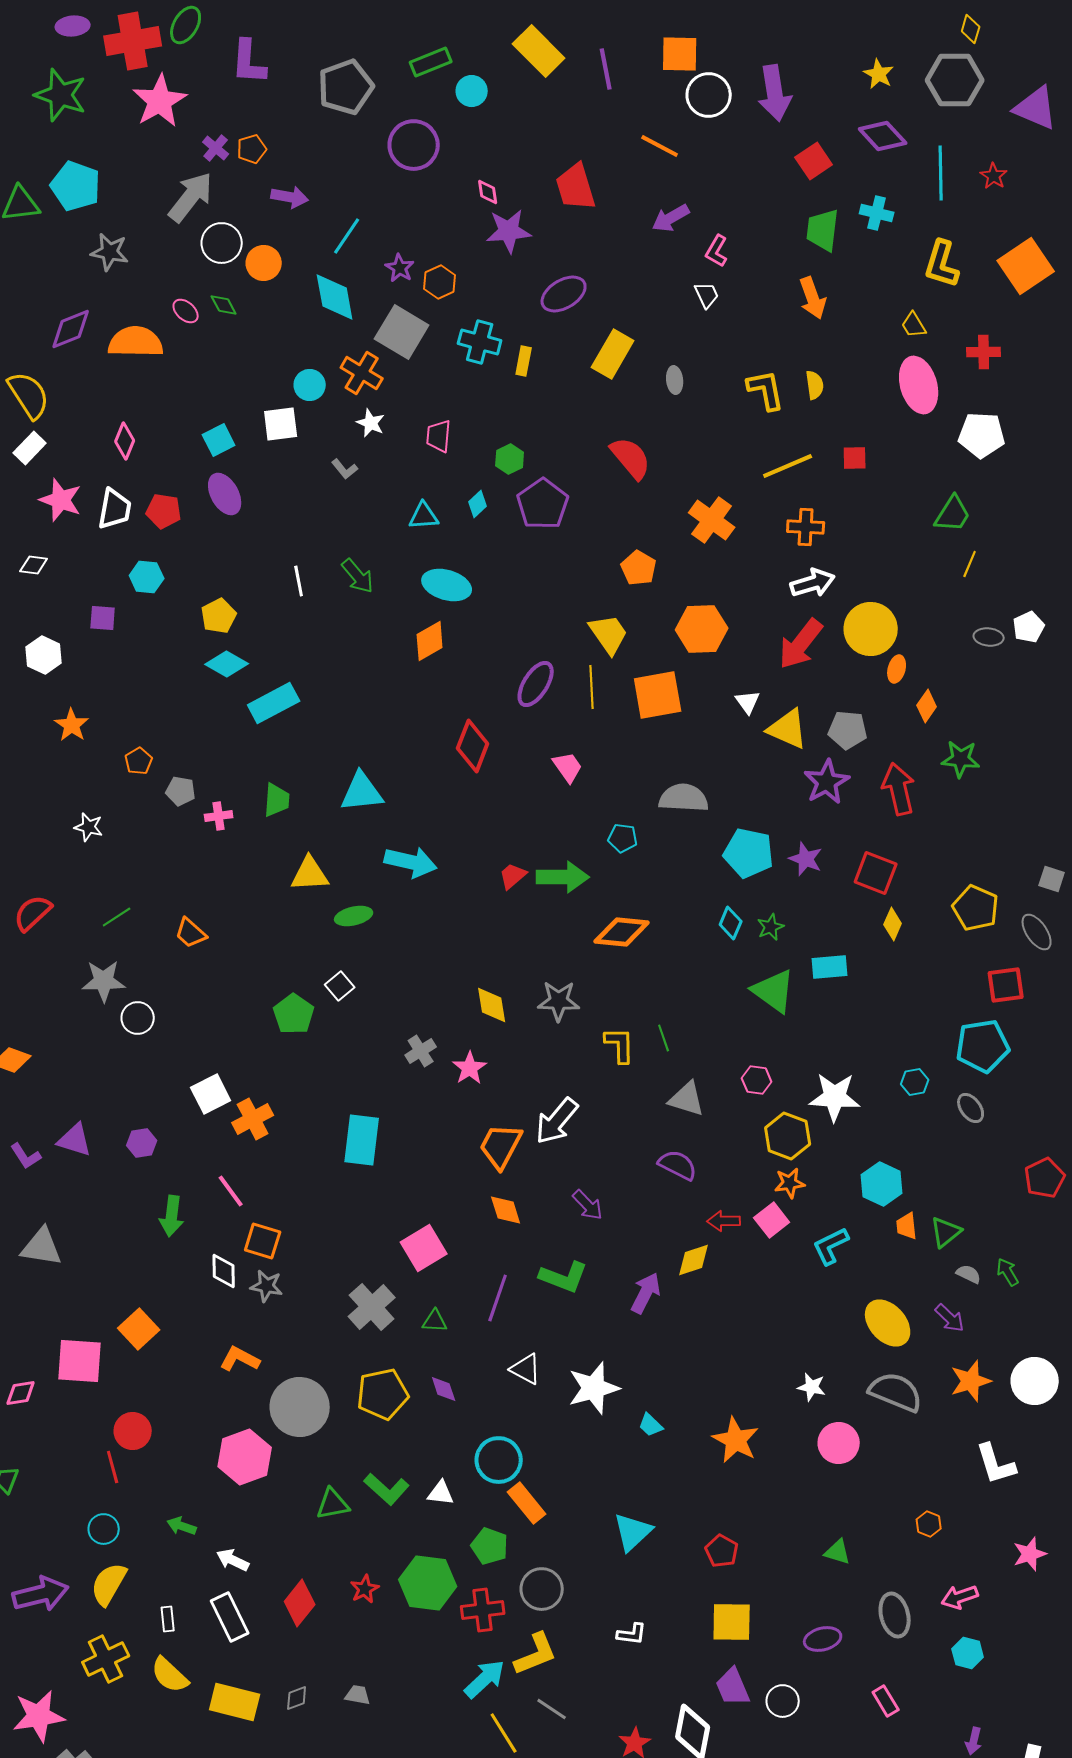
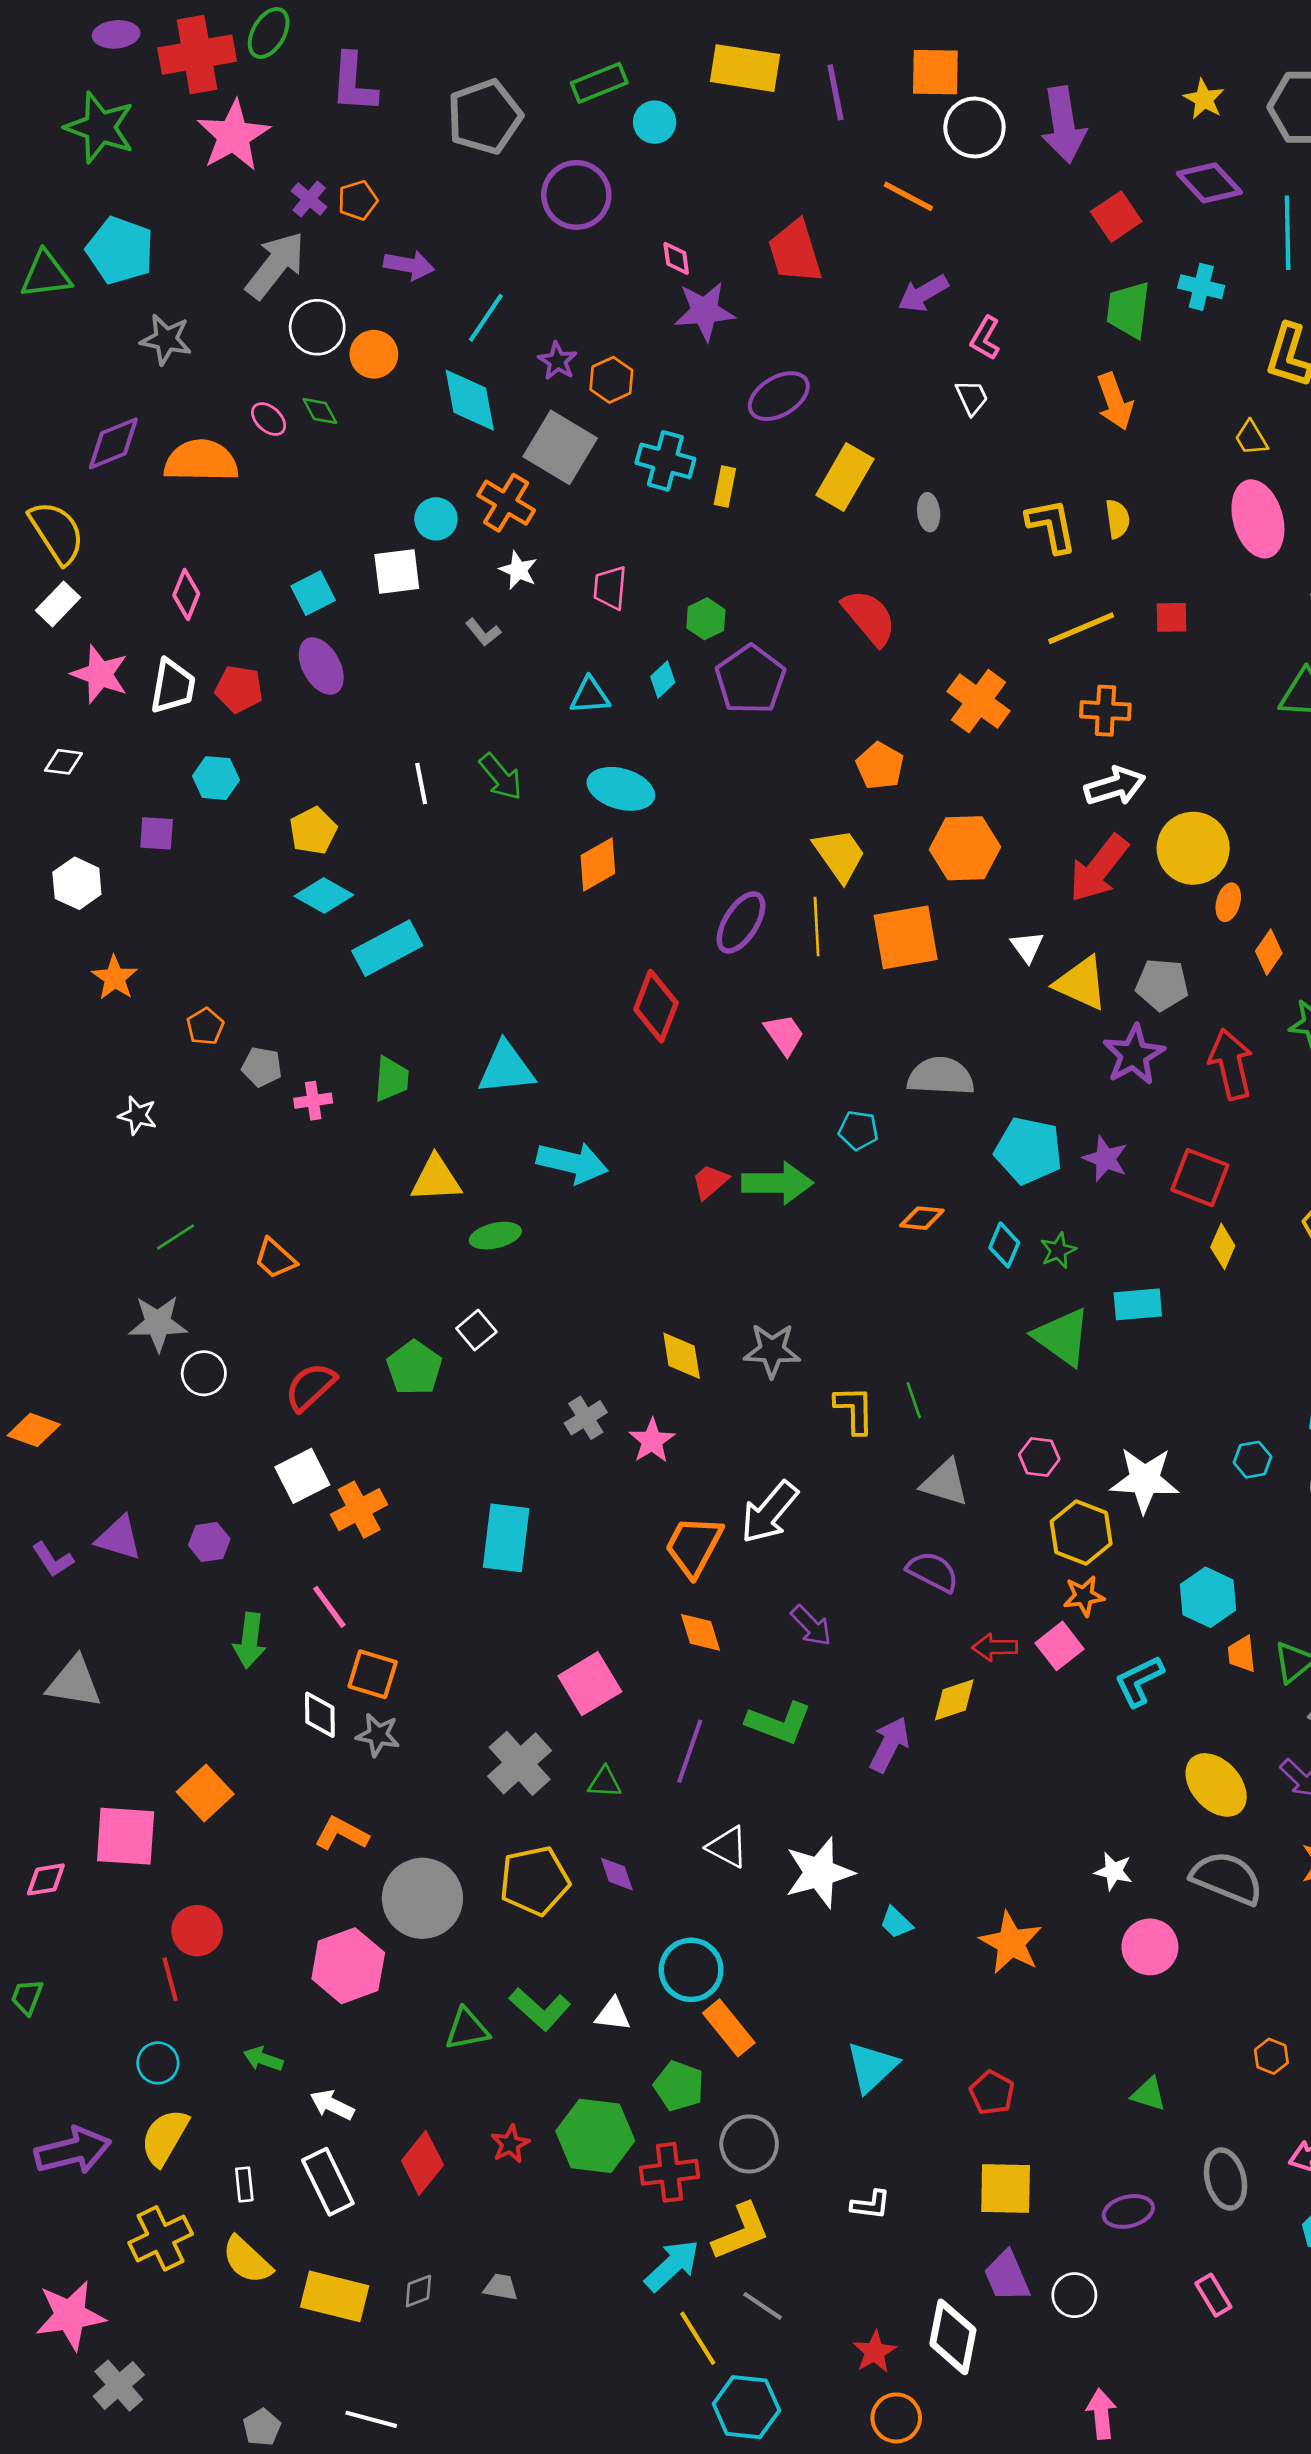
yellow rectangle: (539, 51) -> (745, 68), turned -36
red semicircle: (33, 913) -> (310, 1387), moved
orange diamond: (622, 932) -> (922, 1218), moved, size x0.6

